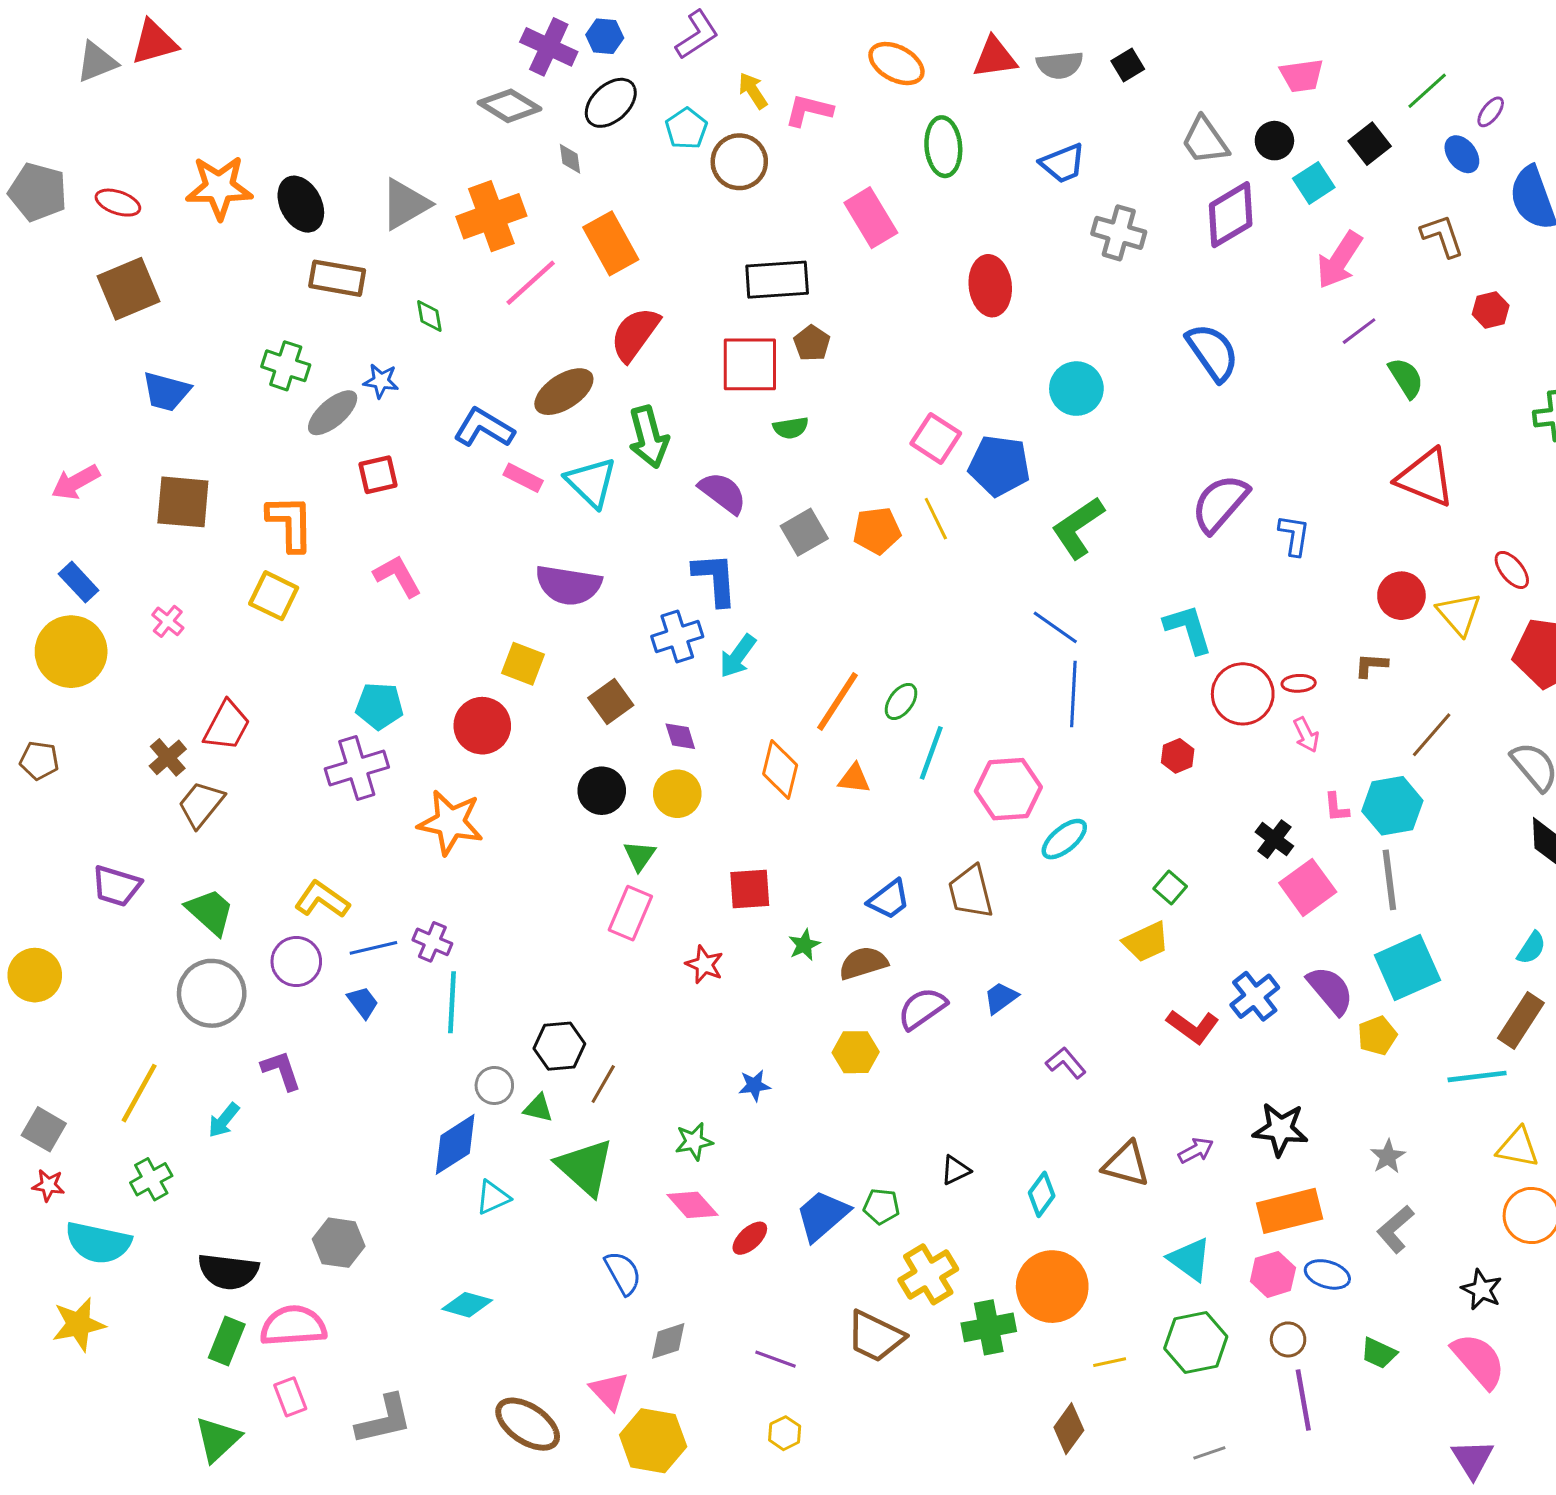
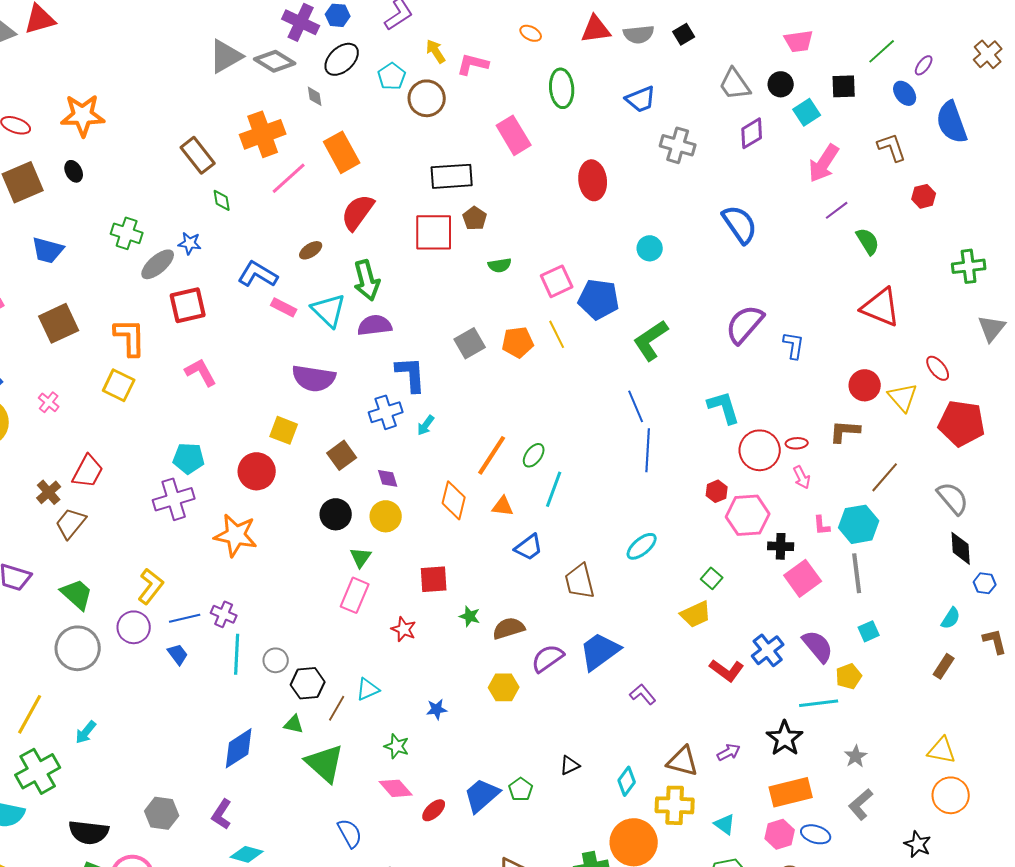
orange ellipse: (896, 64) -> (531, 33), size x0.6
black square: (1370, 144) -> (844, 86), turned 36
black ellipse: (301, 204) -> (74, 171), moved, size x0.6
gray triangle: (405, 204) -> (226, 56), moved
purple diamond: (1231, 215) -> (752, 133), size x0.7
brown rectangle: (337, 278) -> (198, 155), moved, turned 42
cyan circle: (1076, 389) -> (650, 248), size x0.7
brown ellipse: (564, 392) -> (311, 250), size x0.6
green semicircle: (791, 428) -> (500, 265), moved
pink square: (936, 438) -> (557, 281), turned 32
red square: (378, 475) -> (188, 305), size x1.4
purple semicircle: (723, 493) -> (375, 325), moved, turned -44
brown square: (183, 502) -> (59, 323), turned -30
blue line: (1055, 627) -> (636, 406), turned 32
cyan arrow: (738, 656) -> (426, 425), size x0.7
brown L-shape: (1371, 665) -> (845, 431), size x1.4
pink hexagon: (1008, 789) -> (748, 515), moved
black cross: (1274, 839) -> (781, 546), turned -35
yellow L-shape: (322, 900) -> (151, 586), turned 93
blue trapezoid: (889, 900) -> (529, 547), moved
green star: (804, 945) -> (470, 616), turned -30
cyan square: (1407, 968) -> (869, 631), size x0.5
blue trapezoid: (1001, 998) -> (600, 651), size x1.8
brown rectangle: (1521, 1020) -> (944, 666), size x0.7
purple L-shape: (281, 1070) -> (222, 814), moved, turned -128
cyan line: (1477, 1076) -> (819, 703), moved
gray circle: (494, 1085) -> (276, 660), moved
black star: (1280, 1129) -> (785, 738), turned 30
green star: (694, 1141) -> (397, 746), turned 30
green cross: (151, 1179) -> (38, 771), size x1.6
cyan triangle: (493, 1197) -> (368, 689), moved
green pentagon: (881, 1206) -> (521, 789), turned 30
cyan triangle: (1190, 1259) -> (725, 824), size x0.7
yellow cross: (928, 1274) -> (675, 805), moved, turned 33

